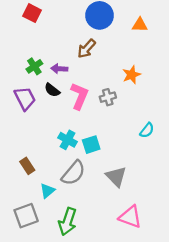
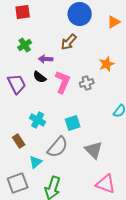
red square: (32, 13) -> (23, 12), turned -35
orange triangle: (140, 25) -> (114, 22), turned -32
green cross: (34, 66) -> (25, 45), moved
cyan cross: (68, 140) -> (38, 120), moved

